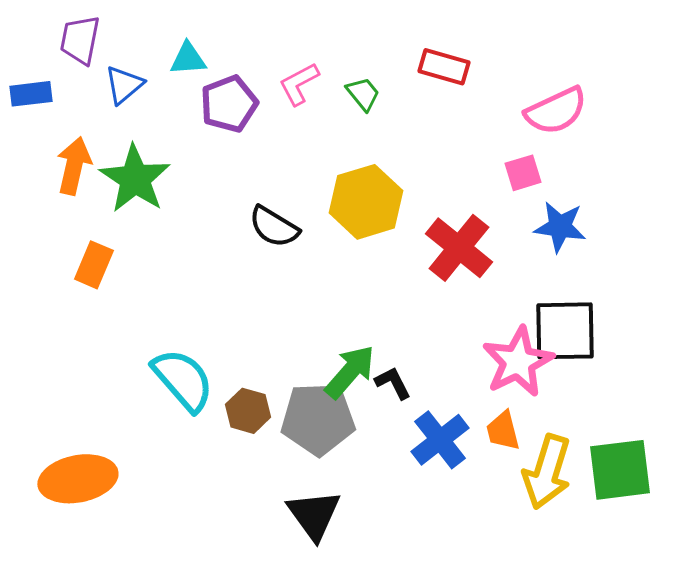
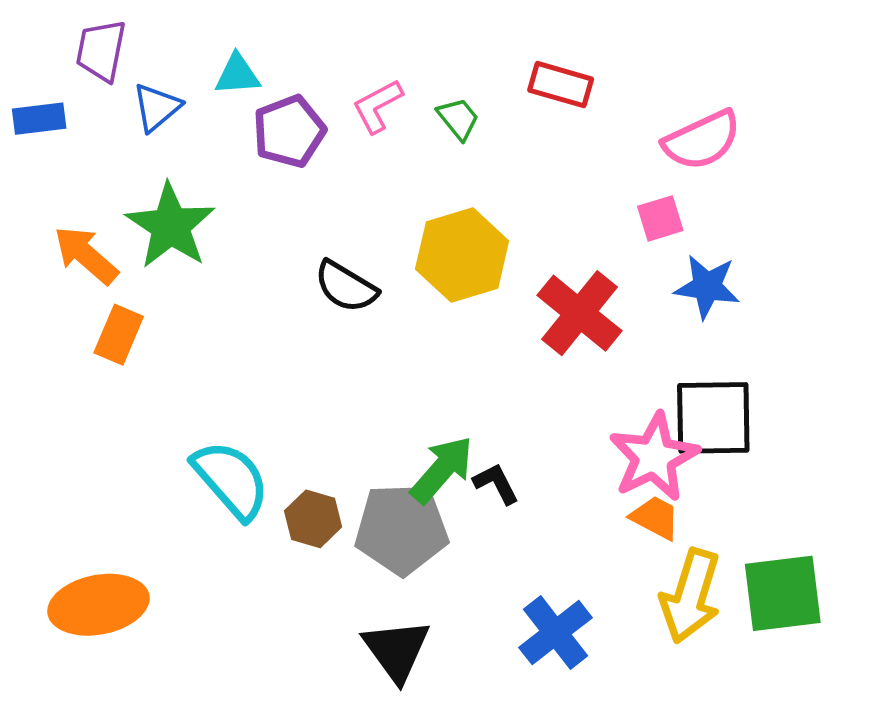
orange arrow: (74, 166) -> (86, 255), moved, turned -62
orange trapezoid: (503, 431) -> (655, 518), moved, turned 132
blue cross: (440, 440) -> (556, 633), moved

